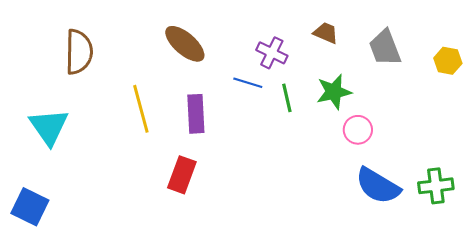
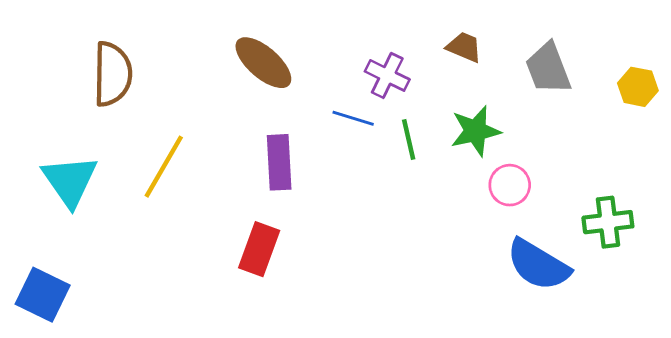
yellow line: (141, 109) -> (164, 167), moved, turned 45
green cross: (436, 186) -> (608, 222), moved

